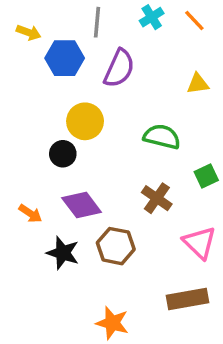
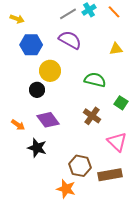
gray line: (97, 22) -> (68, 14), moved, turned 54
blue hexagon: (65, 58) -> (31, 45), moved
purple semicircle: (119, 68) -> (70, 40), turned -85
green square: (206, 176) -> (121, 103), turned -32
brown hexagon: (116, 246) -> (80, 166), moved

